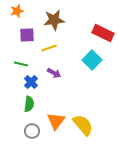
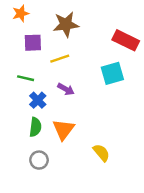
cyan square: (92, 60) -> (112, 73), turned 30
orange triangle: (56, 121) -> (63, 129), moved
yellow semicircle: (83, 125) -> (101, 153), size x0.7

